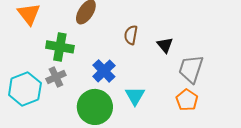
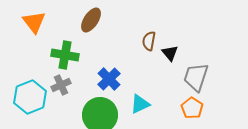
brown semicircle: (131, 35) -> (149, 41), moved
cyan triangle: (135, 96) -> (140, 104), turned 35

